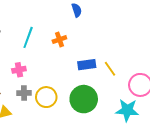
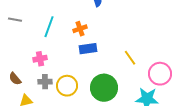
blue rectangle: (87, 65) -> (88, 49), moved

